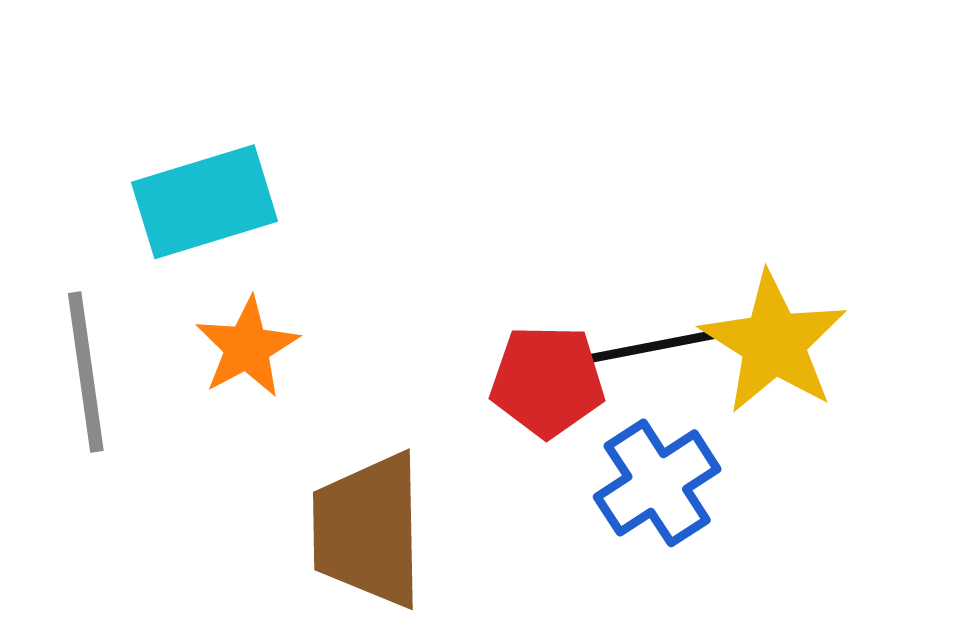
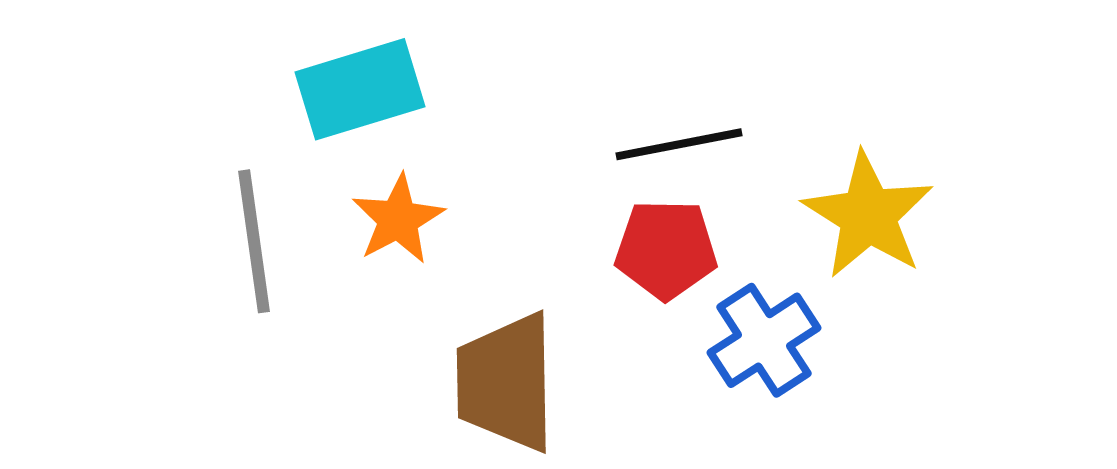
black line: (659, 345) -> (679, 144), moved

